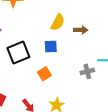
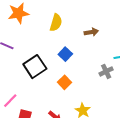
yellow semicircle: (58, 22) -> (56, 23), moved
blue square: (51, 46) -> (65, 54), turned -32

